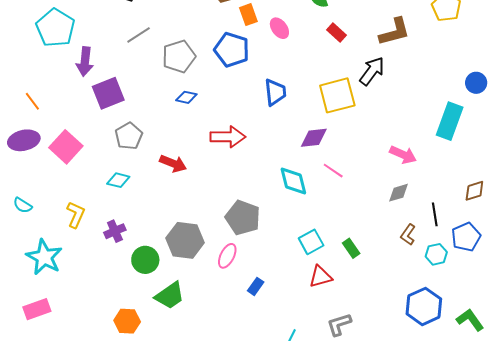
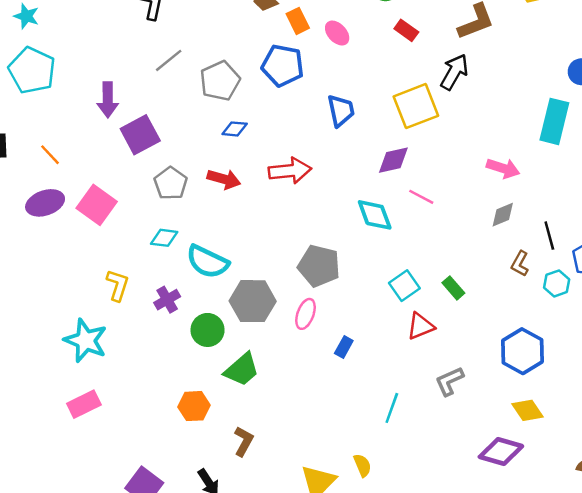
cyan pentagon: (55, 28) -> (32, 70), moved
red arrow: (173, 163) -> (224, 179), moved
cyan semicircle: (23, 205) -> (207, 262), moved, size x1.8
blue hexagon: (424, 306) -> (522, 351), moved

